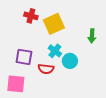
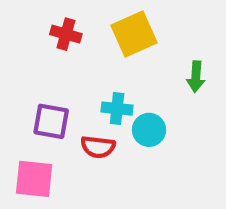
yellow square: (54, 24) -> (134, 34), moved
cyan cross: (55, 51) -> (117, 109), turned -32

